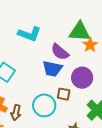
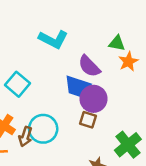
green triangle: (80, 32) -> (117, 43), size x0.6
purple circle: (82, 78) -> (94, 99), moved
cyan circle: (44, 105) -> (43, 129), moved

